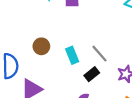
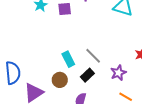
brown circle: (41, 46) -> (60, 80), moved

